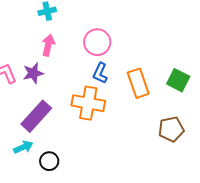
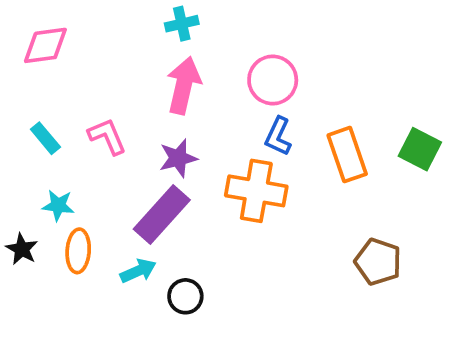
pink arrow: (48, 45) -> (184, 85), size x1.4
purple star: (33, 73) -> (178, 158), moved
brown pentagon: (171, 129) -> (378, 262), moved, turned 30

